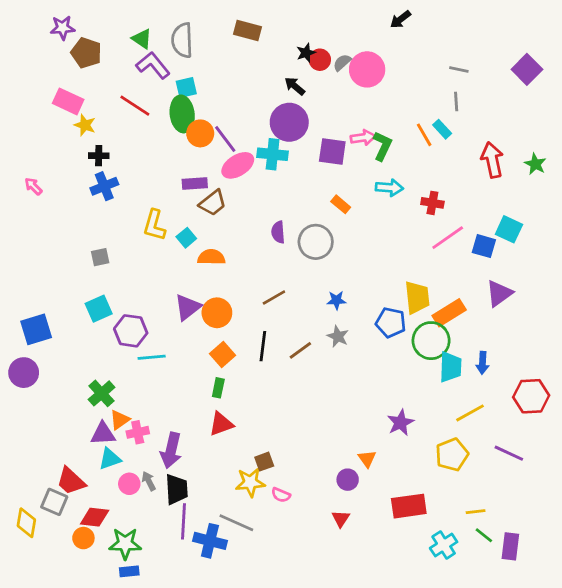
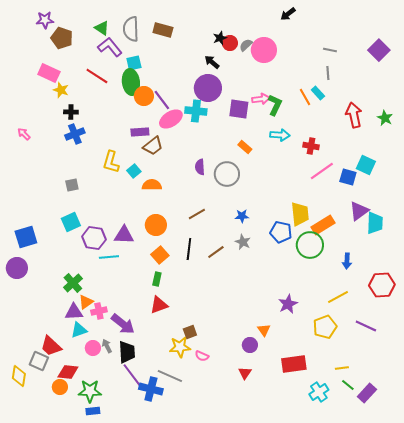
brown rectangle: (248, 31) -> (163, 30), moved
purple triangle: (188, 307) -> (124, 235), moved, turned 40
cyan trapezoid: (451, 367) -> (375, 223), moved
purple arrow: (171, 450) -> (123, 324), turned -65
purple line: (184, 521) -> (132, 375), turned -40
purple rectangle: (510, 546) -> (367, 393), turned 36

